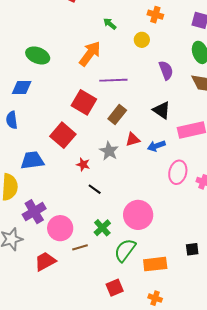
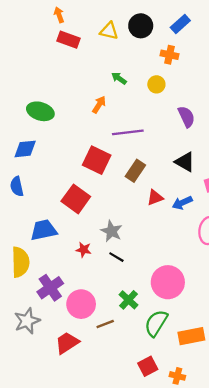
green arrow: (110, 24) -> (119, 78), moved
orange arrow: (90, 54) -> (99, 105), size x0.6
gray star: (109, 151) -> (111, 231), moved
red star: (83, 164) -> (84, 250), moved
orange cross: (155, 298) -> (177, 376), moved

